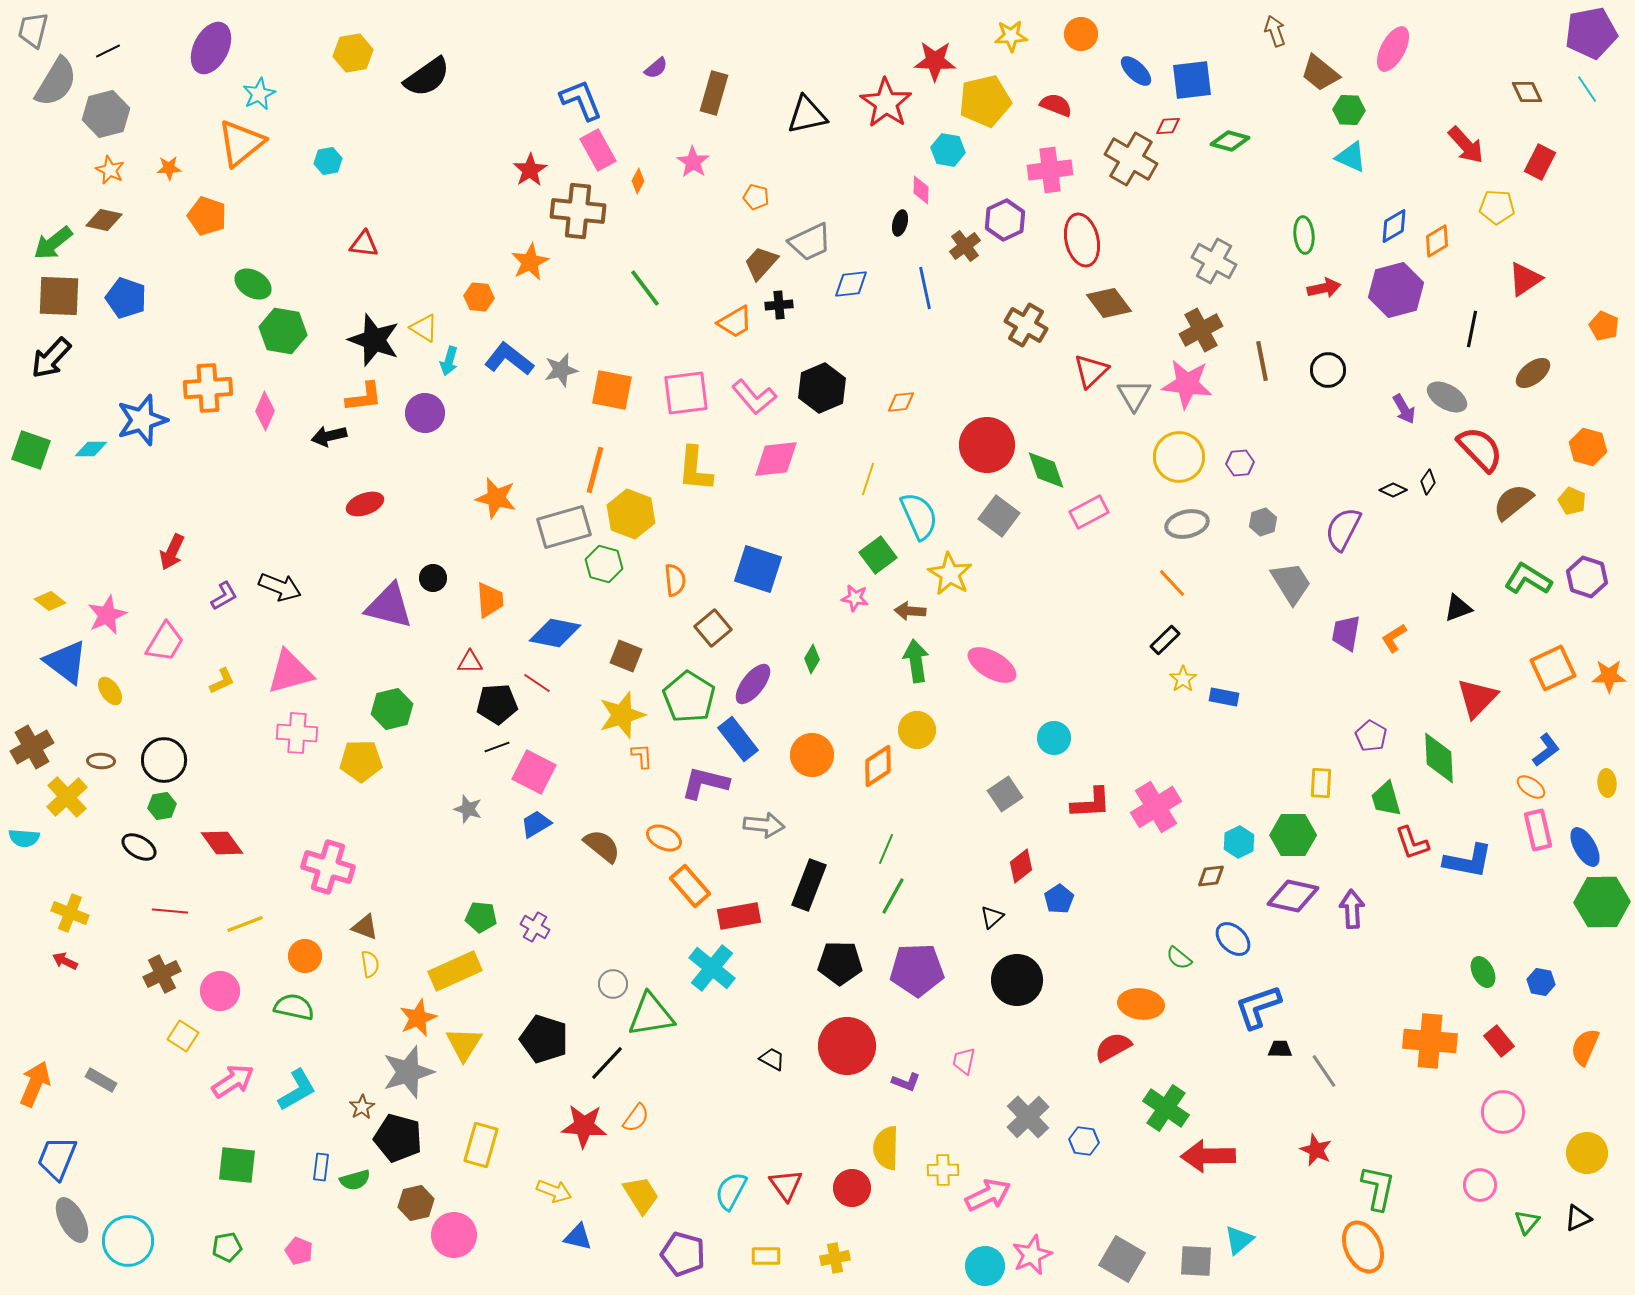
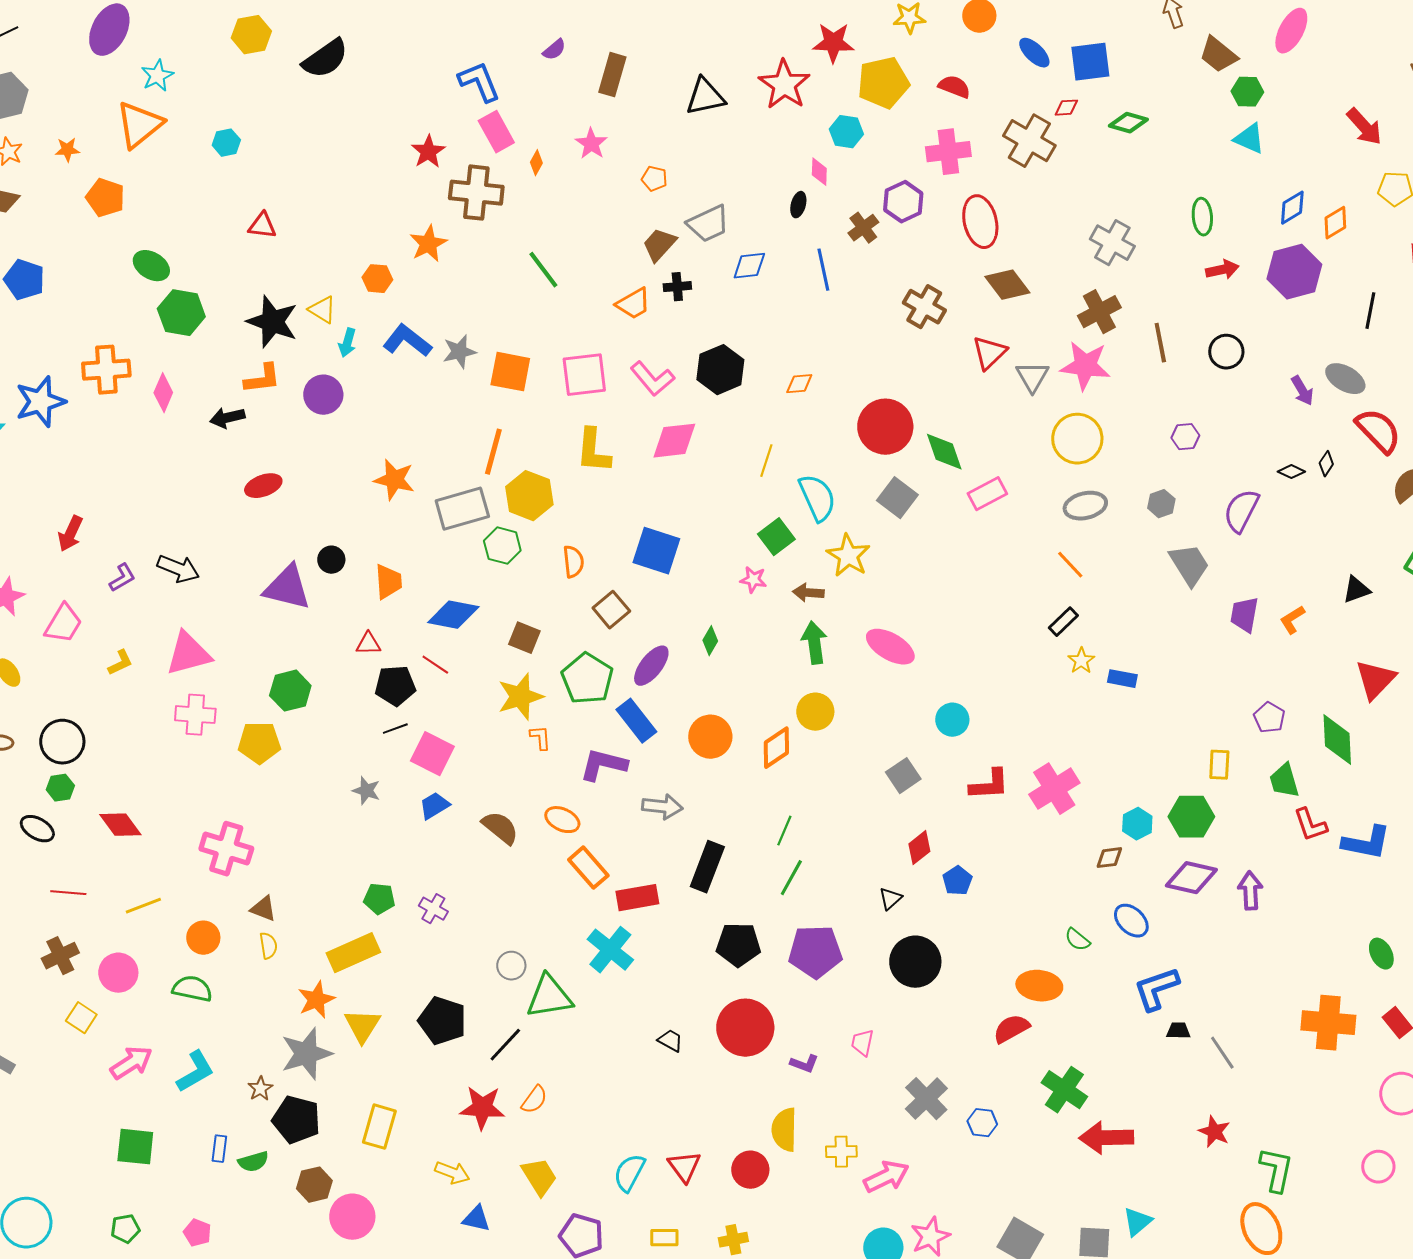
purple hexagon: (1240, 463) -> (1185, 437), moved

